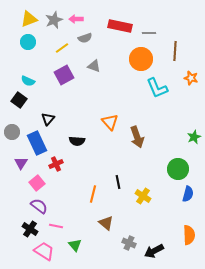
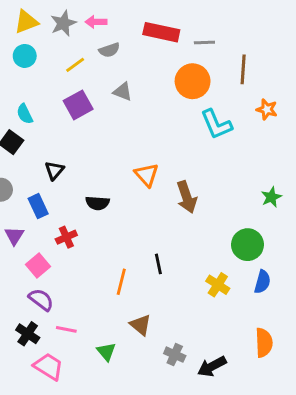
cyan semicircle: (28, 81) -> (25, 114), turned 40
blue rectangle: (37, 143) -> (38, 206), size x0.7
yellow cross: (143, 196) -> (218, 285), moved
green triangle: (75, 245) -> (106, 352), moved

